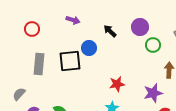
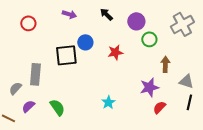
black arrow: (110, 31) -> (106, 14), moved
gray rectangle: (39, 64) -> (35, 74), moved
red star: (117, 84) -> (115, 52), moved

